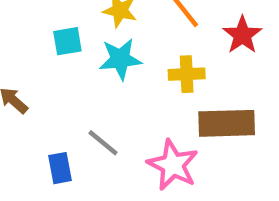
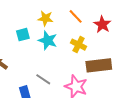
cyan star: (120, 59) -> (48, 40), turned 30
yellow cross: (187, 74) -> (79, 45), turned 35

